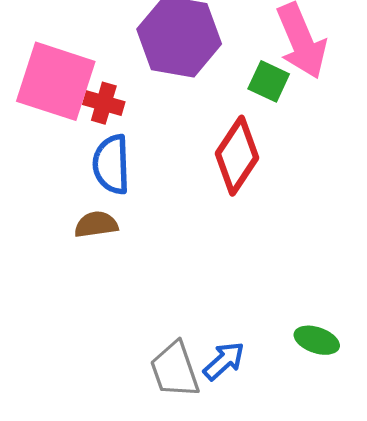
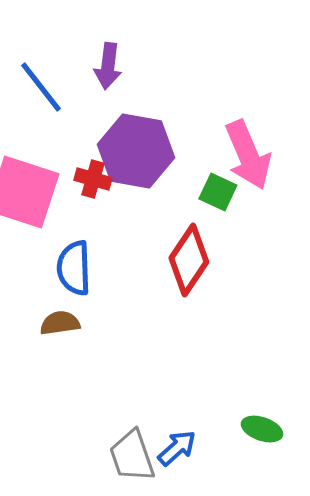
red cross: (104, 103) -> (93, 179), moved

